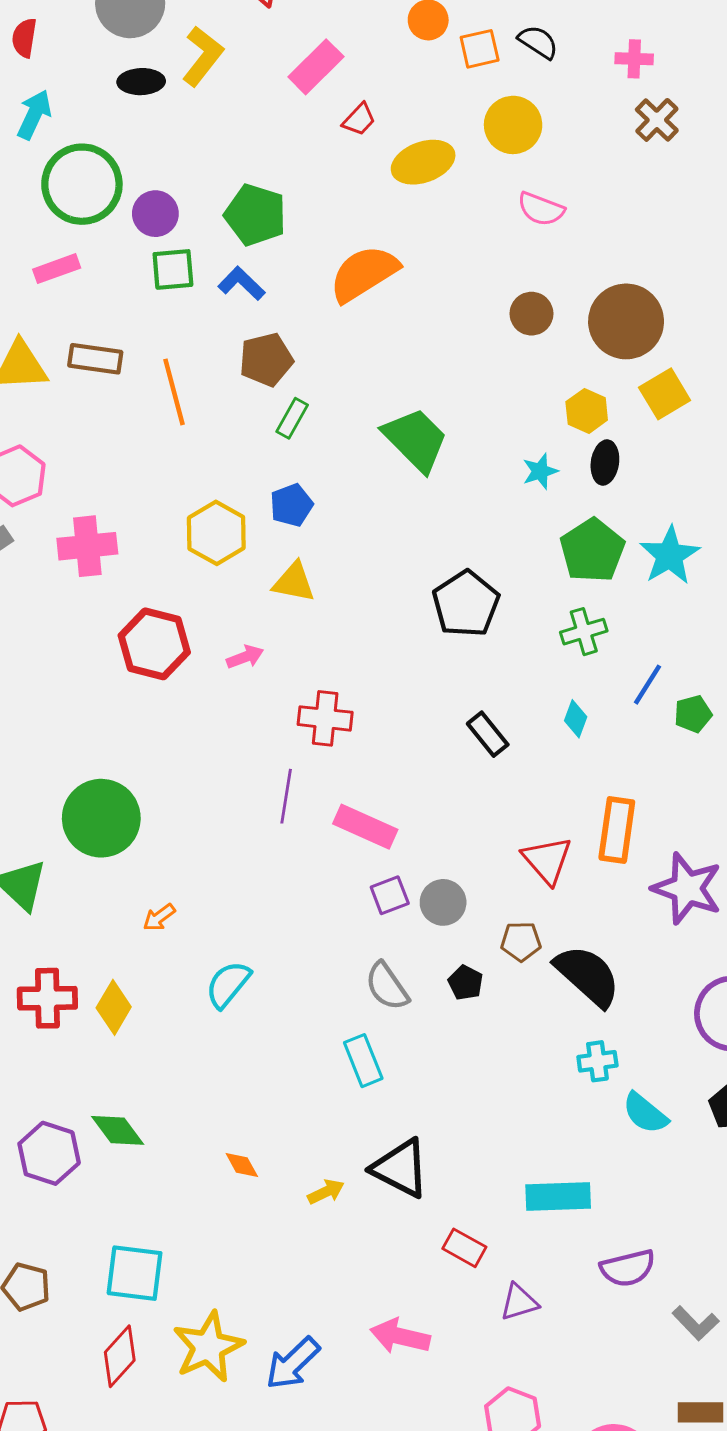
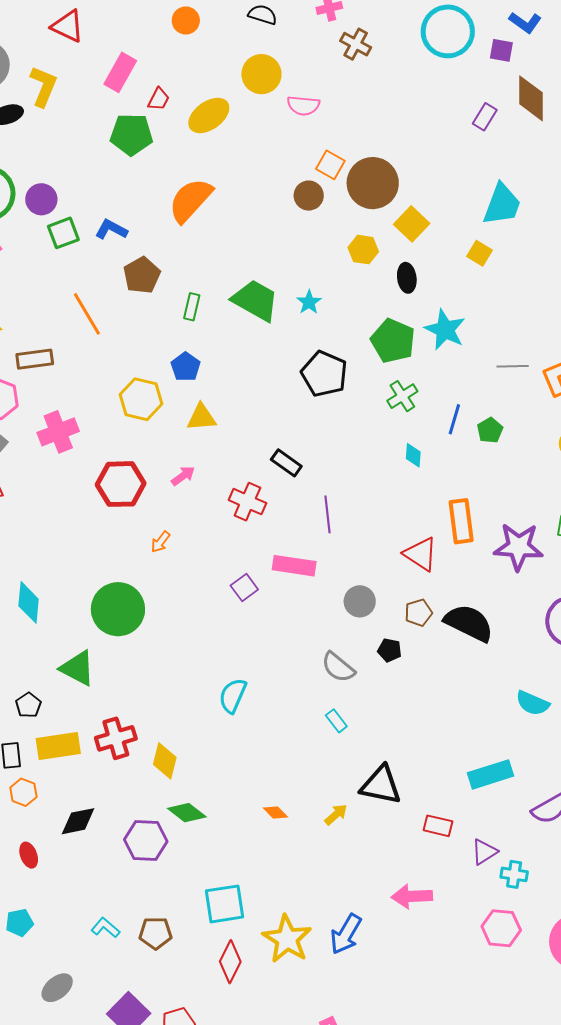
orange square: (480, 49) -> (330, 165), moved, turned -32
pink semicircle: (541, 209) -> (303, 106), moved
green pentagon: (255, 215) -> (132, 134), moved
brown rectangle: (95, 359) -> (35, 359), moved
green rectangle: (292, 418) -> (192, 307), moved
black ellipse: (605, 462) -> (407, 278), moved
cyan star: (540, 471) -> (309, 302), moved
black pentagon: (466, 604) -> (324, 374), moved
red cross: (325, 718) -> (247, 502), turned 33
black rectangle: (488, 734) -> (286, 463), moved
purple line: (286, 796) -> (327, 514), moved
purple square: (390, 895) -> (244, 588), moved
orange arrow: (159, 917) -> (161, 542), moved
yellow diamond: (114, 1007) -> (165, 761), moved
cyan rectangle: (363, 1061) -> (336, 721), size x0.7
cyan cross: (597, 1061) -> (514, 874), moved, turned 32

